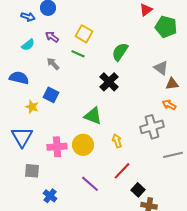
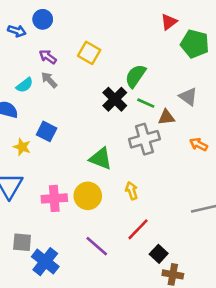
cyan semicircle: (28, 45) -> (25, 85), moved
green line: (78, 54) -> (146, 103), moved
gray arrow: (53, 64) -> (49, 80), moved
black cross: (109, 82) -> (115, 99), moved
brown triangle: (172, 84) -> (166, 117), moved
gray cross: (152, 127) -> (144, 139), moved
gray square: (32, 171) -> (22, 242), moved
blue cross: (50, 196) -> (45, 262), size x1.5

